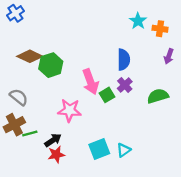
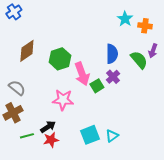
brown diamond: (30, 56) -> (27, 51), turned -60
green hexagon: (51, 65) -> (60, 59), moved
green semicircle: (158, 96) -> (139, 60), moved, turned 66
green line: (30, 134) -> (27, 136), moved

